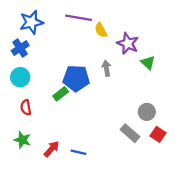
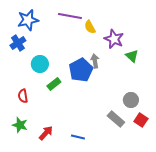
cyan circle: (20, 77) -> (40, 64), moved
blue pentagon: (76, 78) -> (81, 70), moved, turned -30
blue line: (78, 152) -> (78, 137), moved

